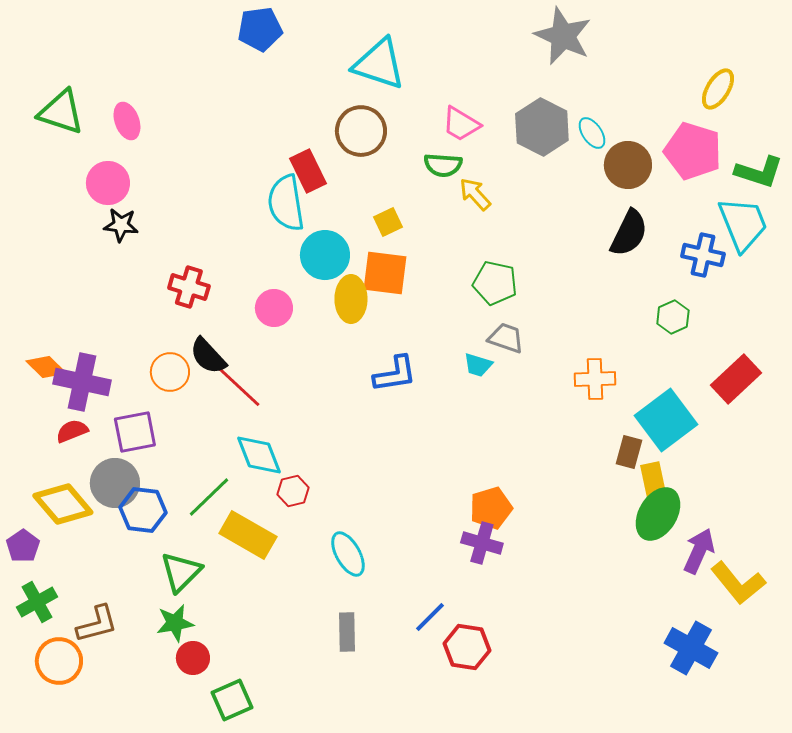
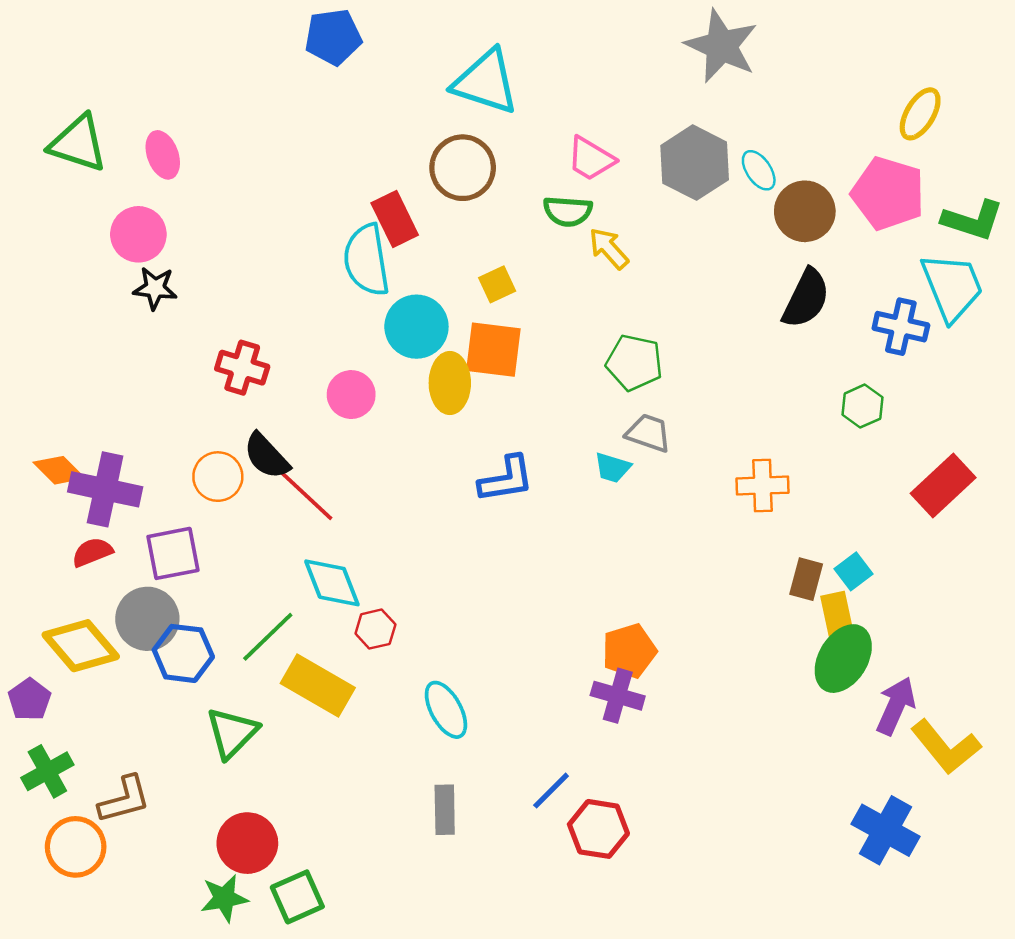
cyan square: (666, 420) -> (853, 571), moved, size x0.5
green star: (175, 623) -> (224, 898), moved
red circle: (193, 658) -> (247, 843), size x1.4

